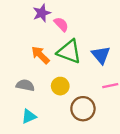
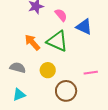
pink semicircle: (61, 24) -> (61, 15), moved
blue triangle: (101, 55) -> (84, 27), moved, turned -30

